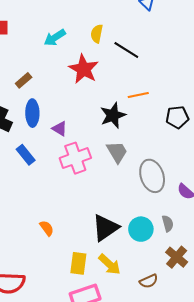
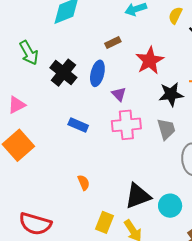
red star: (84, 69) -> (150, 60), moved
brown rectangle: (24, 80) -> (113, 42), moved
blue rectangle: (26, 155) -> (78, 125), moved, turned -42

